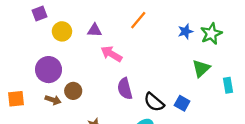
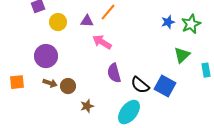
orange line: (138, 20) -> (108, 12), moved
brown circle: (73, 91) -> (68, 86), moved
blue square: (182, 103) -> (165, 86), size x1.5

